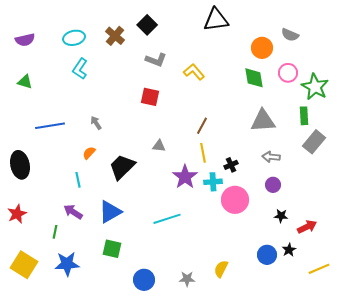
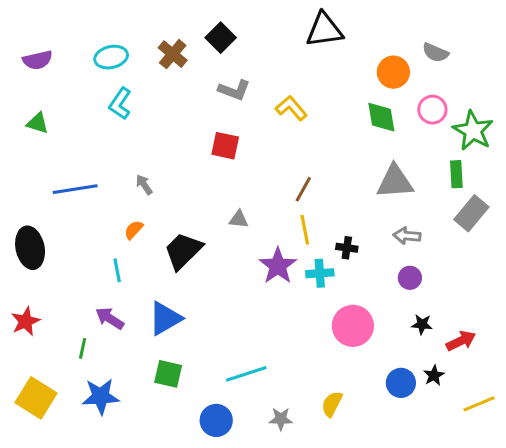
black cross: (231, 165) -> (347, 248), turned 32
pink circle: (235, 200) -> (353, 326), moved
cyan line: (167, 219) -> (246, 374), moved

